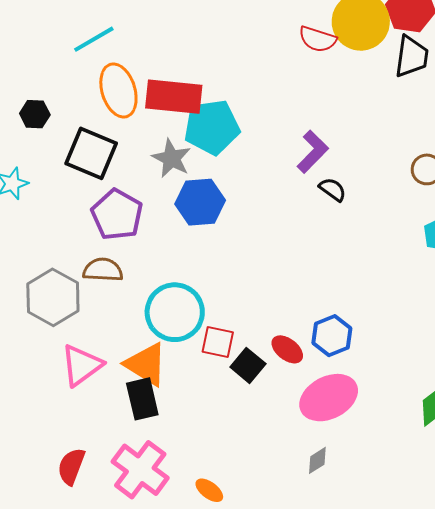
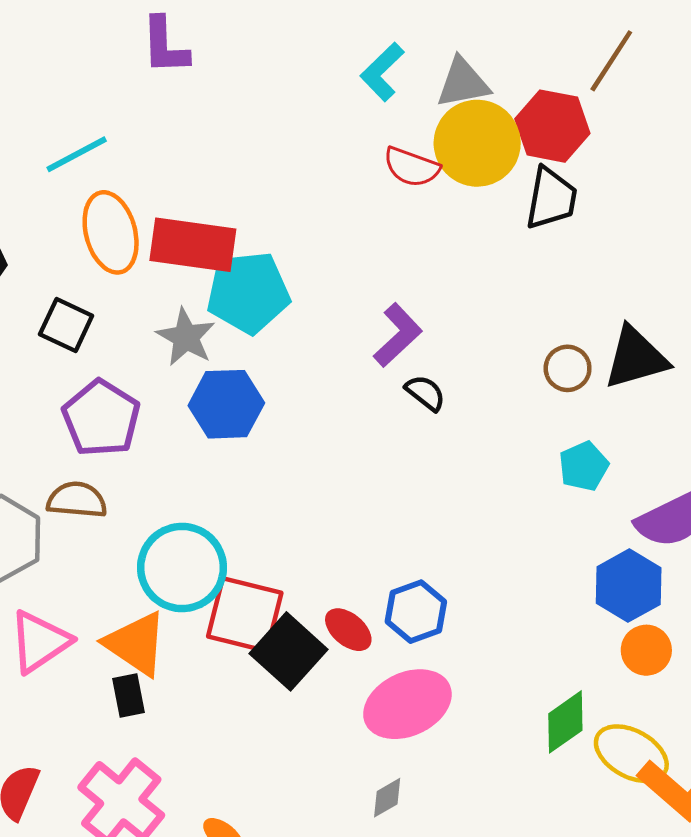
black square: (91, 153) -> (66, 325), size x0.7
red square: (218, 342) -> (245, 615), size x1.6
black square: (248, 365) -> (289, 651), size x1.4
black rectangle: (142, 399) -> (129, 695), size x0.7

